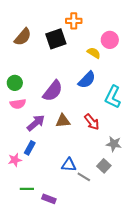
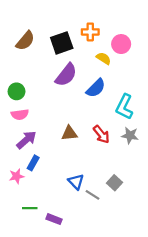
orange cross: (74, 21) -> (90, 32), moved
purple semicircle: (53, 91) -> (66, 75), moved
purple arrow: (36, 123) -> (26, 140), moved
gray star: (114, 144) -> (130, 135), moved
blue triangle: (69, 165) -> (76, 182), turned 42

